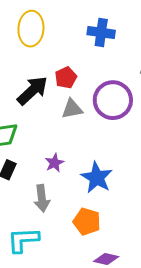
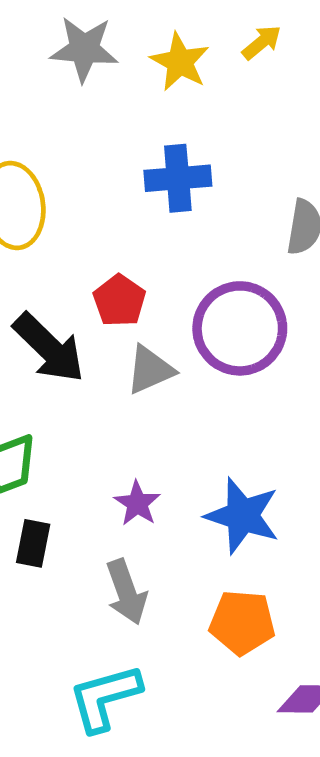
black arrow: (32, 91) -> (49, 348), turned 100

